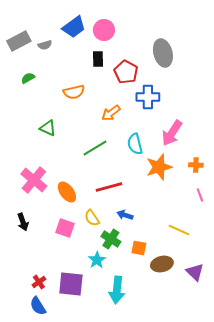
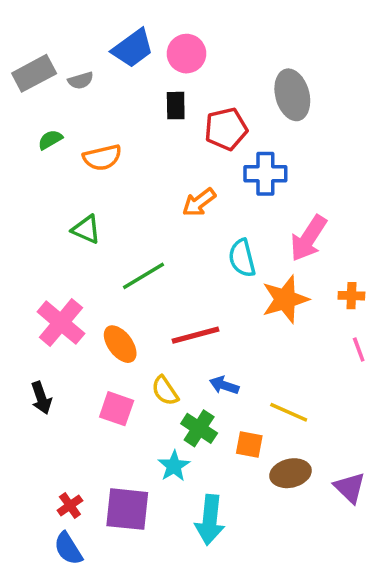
red pentagon: (126, 72) -> (226, 129), turned 30
orange semicircle: (74, 92) -> (102, 158), moved
green line: (95, 148) -> (143, 276), moved
yellow line: (179, 230) -> (289, 412), moved

